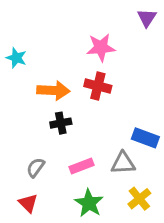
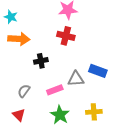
orange arrow: (53, 90) -> (19, 39), moved
gray triangle: (123, 163) -> (76, 79), moved
yellow cross: (139, 199) -> (94, 112), turned 35

